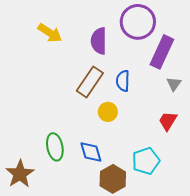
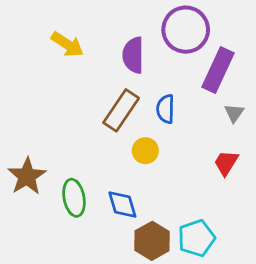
cyan pentagon: (146, 161) -> (196, 238), moved
brown star: (20, 174) -> (27, 176), moved

